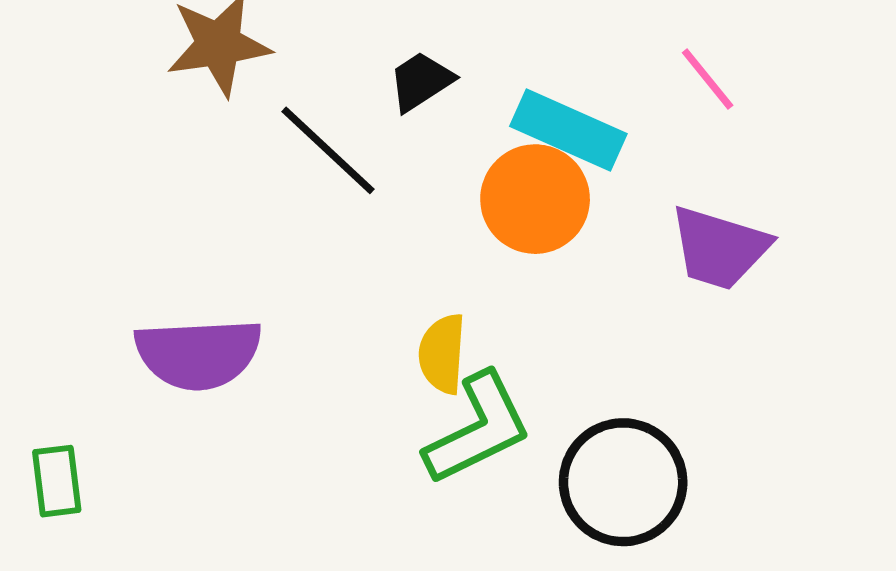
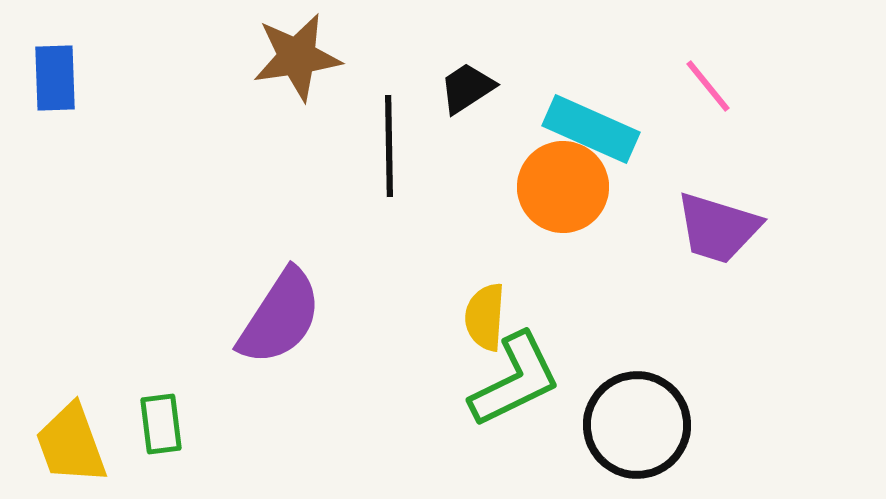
black line: (328, 150) -> (389, 146), turned 46
purple semicircle: (198, 354) -> (280, 317), turned -54

